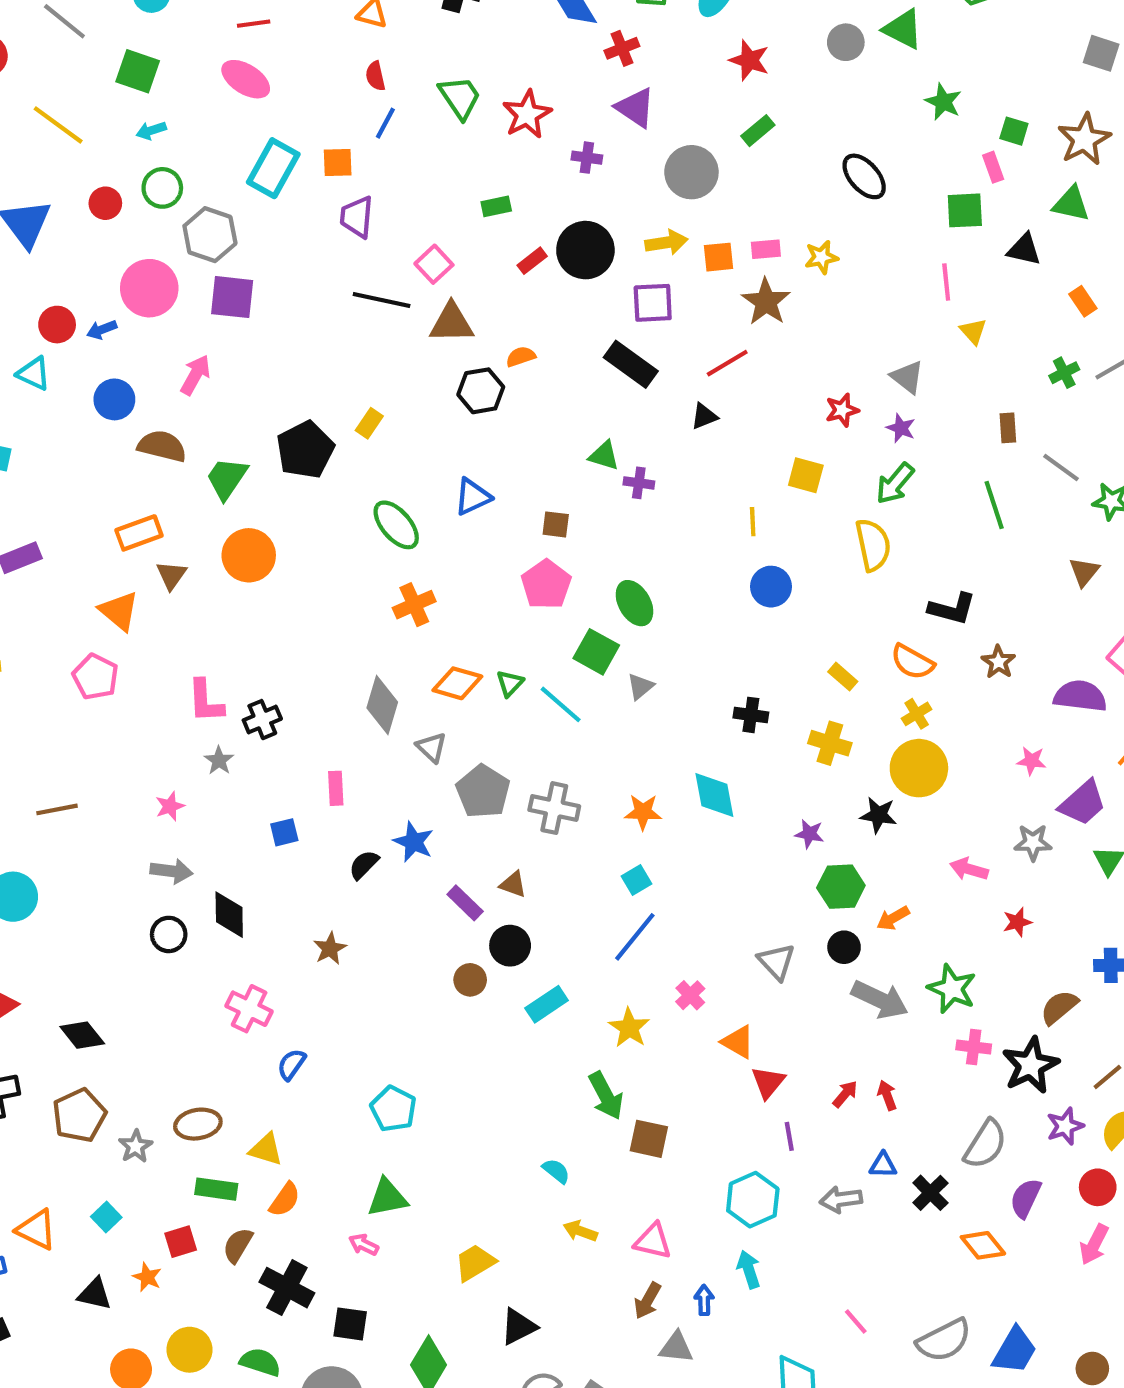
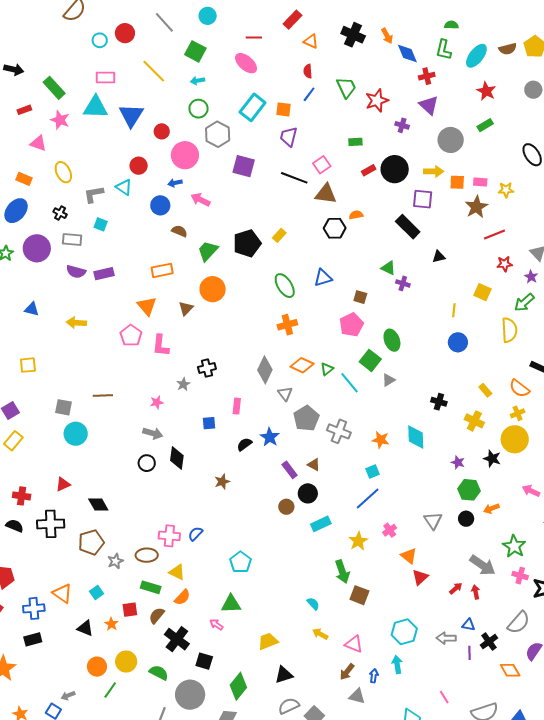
red circle: (105, 203) -> (162, 131), moved
purple square: (232, 297) -> (244, 166), moved
blue arrow: (102, 330) -> (175, 183), moved
red line: (727, 363) -> (494, 234), moved
pink arrow: (195, 375) -> (200, 200), turned -102
brown semicircle: (162, 446) -> (179, 231), size x0.7
brown triangle: (171, 575) -> (186, 308), moved
pink L-shape: (206, 701) -> (161, 345), moved
gray arrow: (880, 1000) -> (483, 565), moved
pink cross: (249, 1009) -> (169, 536), moved, turned -30
purple line: (789, 1136) -> (470, 653), moved

